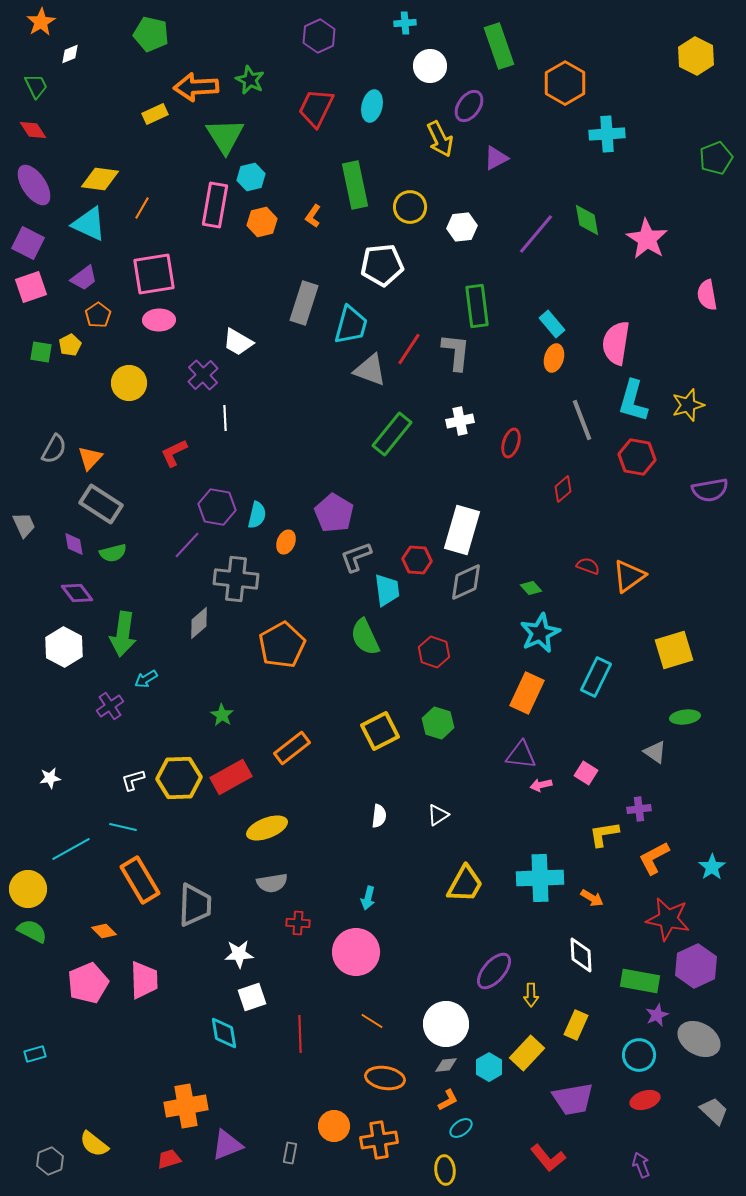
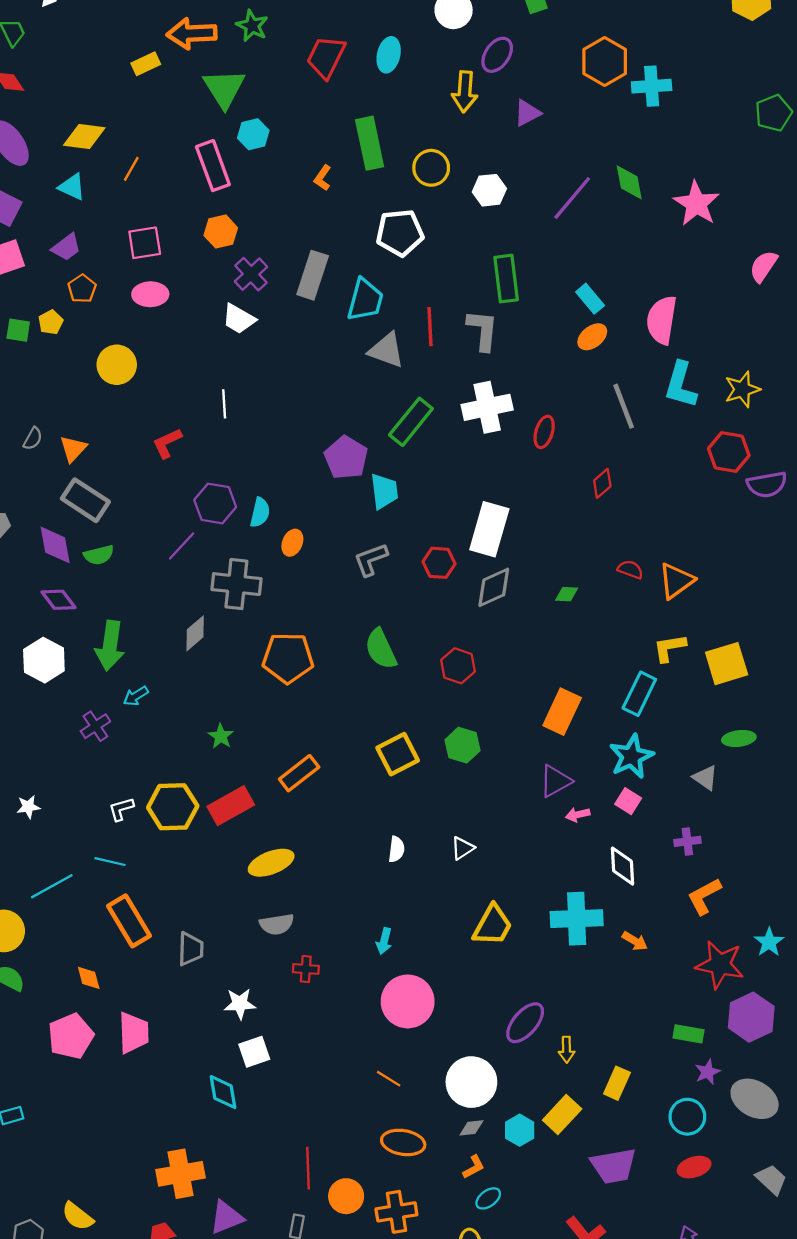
orange hexagon: (565, 83) -> (605, 61), moved
yellow arrow: (440, 139) -> (465, 92), turned 30
pink rectangle: (215, 205) -> (213, 166), turned -30
orange hexagon: (262, 222) -> (221, 232), moved
cyan triangle: (89, 224) -> (72, 187), size x0.7
pink square: (154, 274) -> (145, 243), size x0.7
pink semicircle: (707, 295) -> (763, 266), turned 44
red line: (409, 349) -> (430, 327), turned -36
orange ellipse: (554, 358) -> (592, 337), turned 36
purple cross: (203, 375) -> (251, 274), moved
white cross: (460, 421) -> (487, 407), size x1.6
gray semicircle: (54, 449) -> (33, 439), size x0.7
red hexagon: (637, 457) -> (729, 452), moved
purple pentagon: (334, 513) -> (346, 458), moved
purple diamond: (74, 544) -> (55, 545), size x1.5
green diamond: (531, 588) -> (567, 594), turned -45
cyan trapezoid: (387, 590) -> (384, 491), moved
cyan star: (540, 633) -> (631, 756), moved
orange pentagon: (282, 645) -> (288, 658), turned 30
purple triangle: (521, 755) -> (555, 781), turned -36
yellow L-shape: (604, 834) -> (669, 648), moved
cyan star: (712, 867) -> (769, 942), moved
gray trapezoid: (195, 905) -> (191, 949), size x0.7
orange diamond: (104, 931) -> (89, 978), turned 30
pink circle: (356, 952) -> (408, 1001), moved
white diamond: (581, 955) -> (622, 866), moved
green rectangle: (640, 981) -> (689, 1034), size x0.7
red line: (300, 1034) -> (308, 1168), moved

